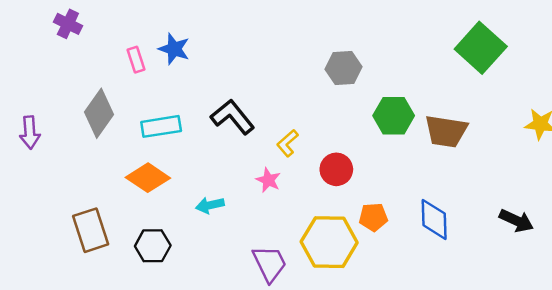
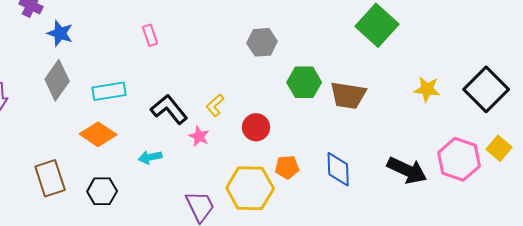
blue star: (174, 49) -> (60, 33), moved
pink rectangle: (136, 60) -> (150, 35), moved
black L-shape: (233, 117) -> (169, 109), moved
black arrow: (516, 221) -> (407, 170), size x1.4

